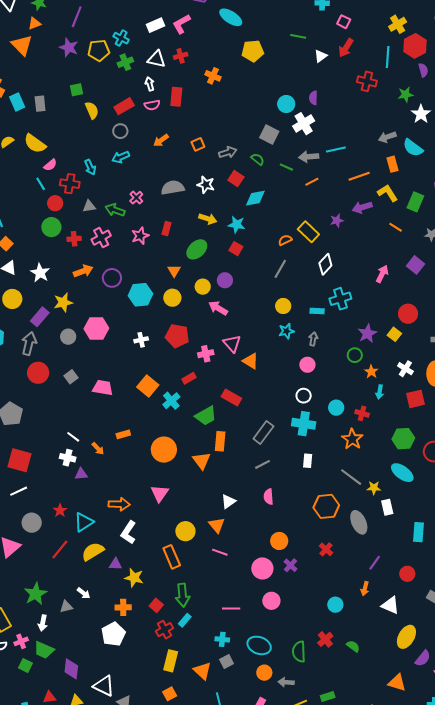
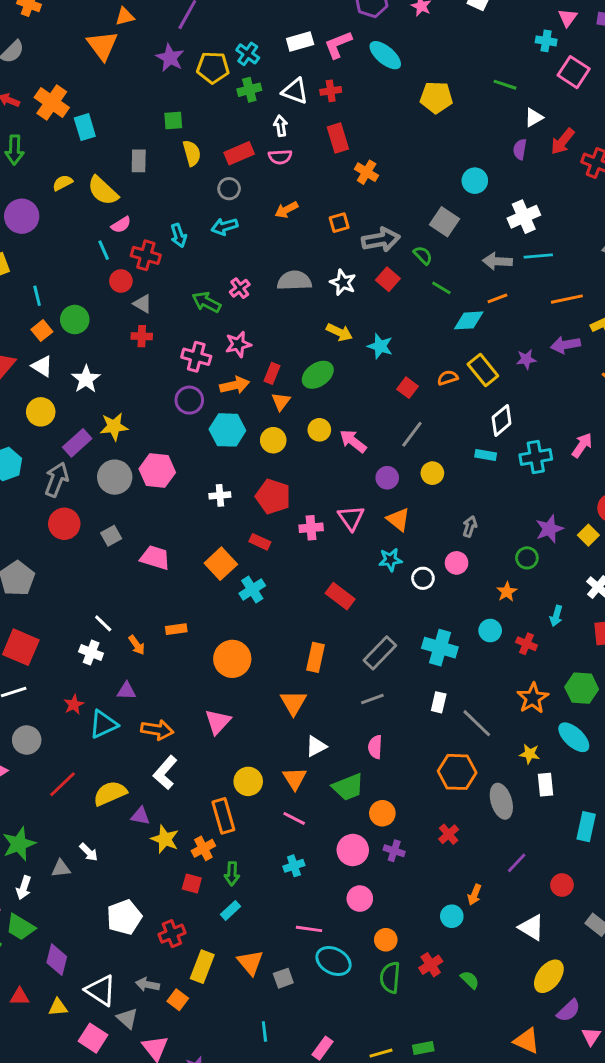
cyan ellipse: (231, 17) -> (385, 55), moved
pink square: (344, 22) -> (574, 72), size x1.5
red arrow: (346, 48) -> (563, 141), moved
orange cross: (213, 76) -> (367, 172), moved
red rectangle: (176, 97) -> (338, 138), moved, turned -30
purple semicircle: (313, 98) -> (520, 149), moved
gray rectangle: (40, 104) -> (139, 161), moved
white cross: (304, 124) -> (524, 217), moved
gray arrow: (228, 152) -> (381, 240), size x1.4
green line: (286, 167) -> (441, 288), moved
cyan diamond: (255, 198) -> (469, 320), moved
gray triangle: (89, 206) -> (142, 304), moved, turned 32
green circle: (51, 227) -> (75, 320), moved
red rectangle: (166, 229) -> (272, 373), moved
pink cross: (101, 238) -> (196, 357), moved, turned 36
red square: (236, 249) -> (408, 388), moved
gray line: (280, 269) -> (412, 434), moved
orange arrow: (83, 271) -> (235, 385), moved
purple circle: (225, 280) -> (387, 478), moved
cyan cross: (340, 299) -> (536, 457), moved
pink arrow: (218, 308) -> (353, 441), moved
cyan rectangle: (317, 311) -> (486, 455), moved
cyan star: (286, 331) -> (390, 560), moved
gray circle: (68, 337) -> (115, 477), size x1.5
orange triangle: (251, 361) -> (398, 520), moved
orange star: (371, 372) -> (507, 592), moved
red rectangle: (189, 378) -> (260, 542), moved, turned 48
white circle: (304, 396) -> (423, 578), moved
green trapezoid: (206, 416) -> (348, 787), moved
orange star: (352, 439) -> (533, 698), moved
orange triangle: (202, 461) -> (293, 703), moved
purple triangle: (81, 474) -> (126, 691), moved
gray line: (351, 477) -> (477, 723), moved
red star: (60, 510) -> (74, 705), moved
cyan triangle: (84, 522) -> (103, 724), moved
purple cross: (290, 565) -> (394, 851), turned -32
orange arrow: (365, 589) -> (474, 895), moved
green arrow: (183, 595) -> (232, 874), size x0.7
red square: (156, 605) -> (192, 883), turned -32
orange cross: (123, 607) -> (203, 848), moved, turned -35
pink line: (231, 609) -> (309, 929), moved
red cross: (165, 630) -> (172, 934), moved
cyan cross: (222, 639) -> (294, 866), moved, turned -32
orange triangle: (202, 671) -> (250, 962), moved
orange circle: (264, 673) -> (386, 940), moved
gray arrow: (286, 682) -> (148, 985), moved
orange square: (170, 694) -> (178, 1000), moved, turned -32

